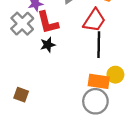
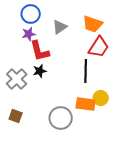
red trapezoid: (94, 20) -> (99, 47), moved
gray cross: (22, 24) -> (17, 79), moved
gray circle: (95, 101) -> (61, 118), moved

